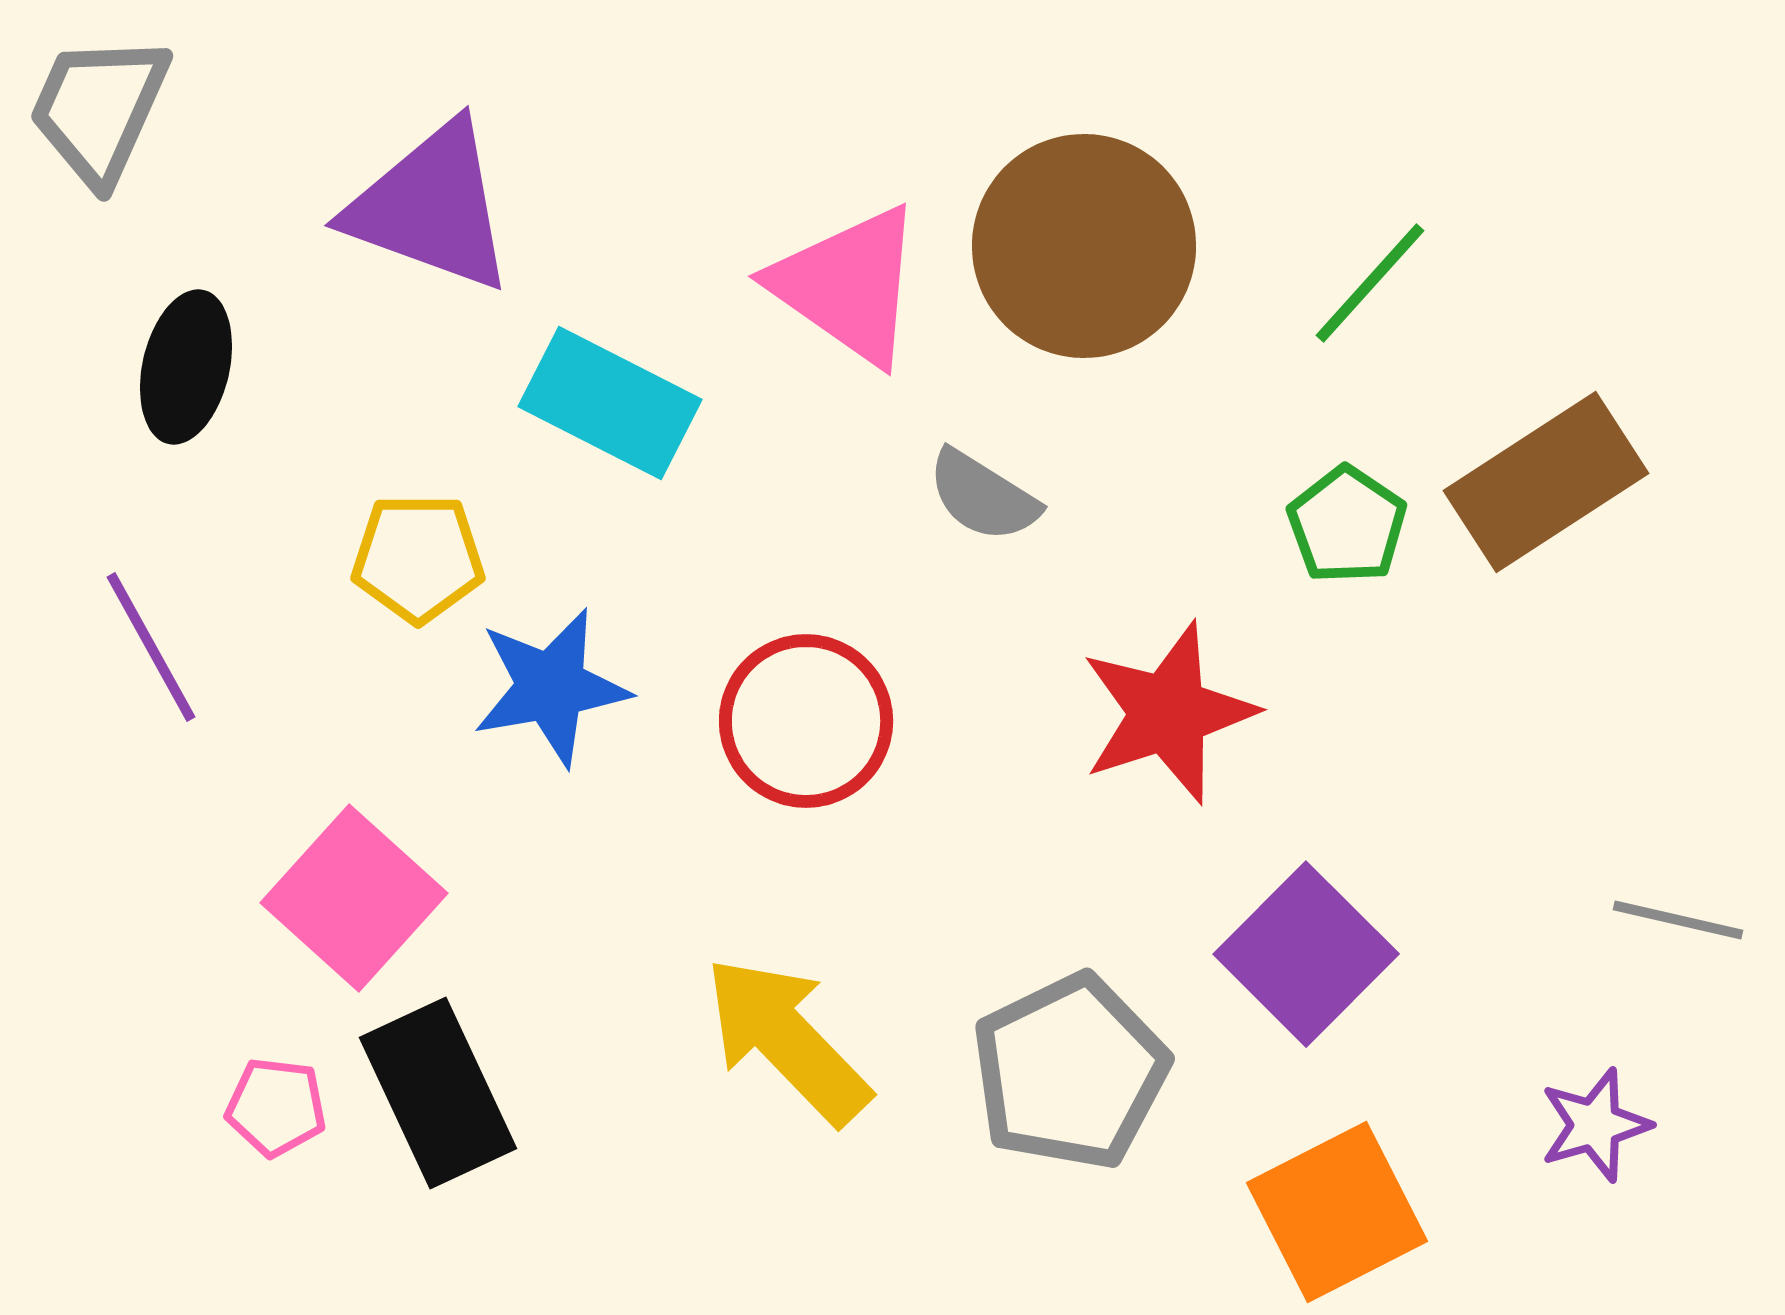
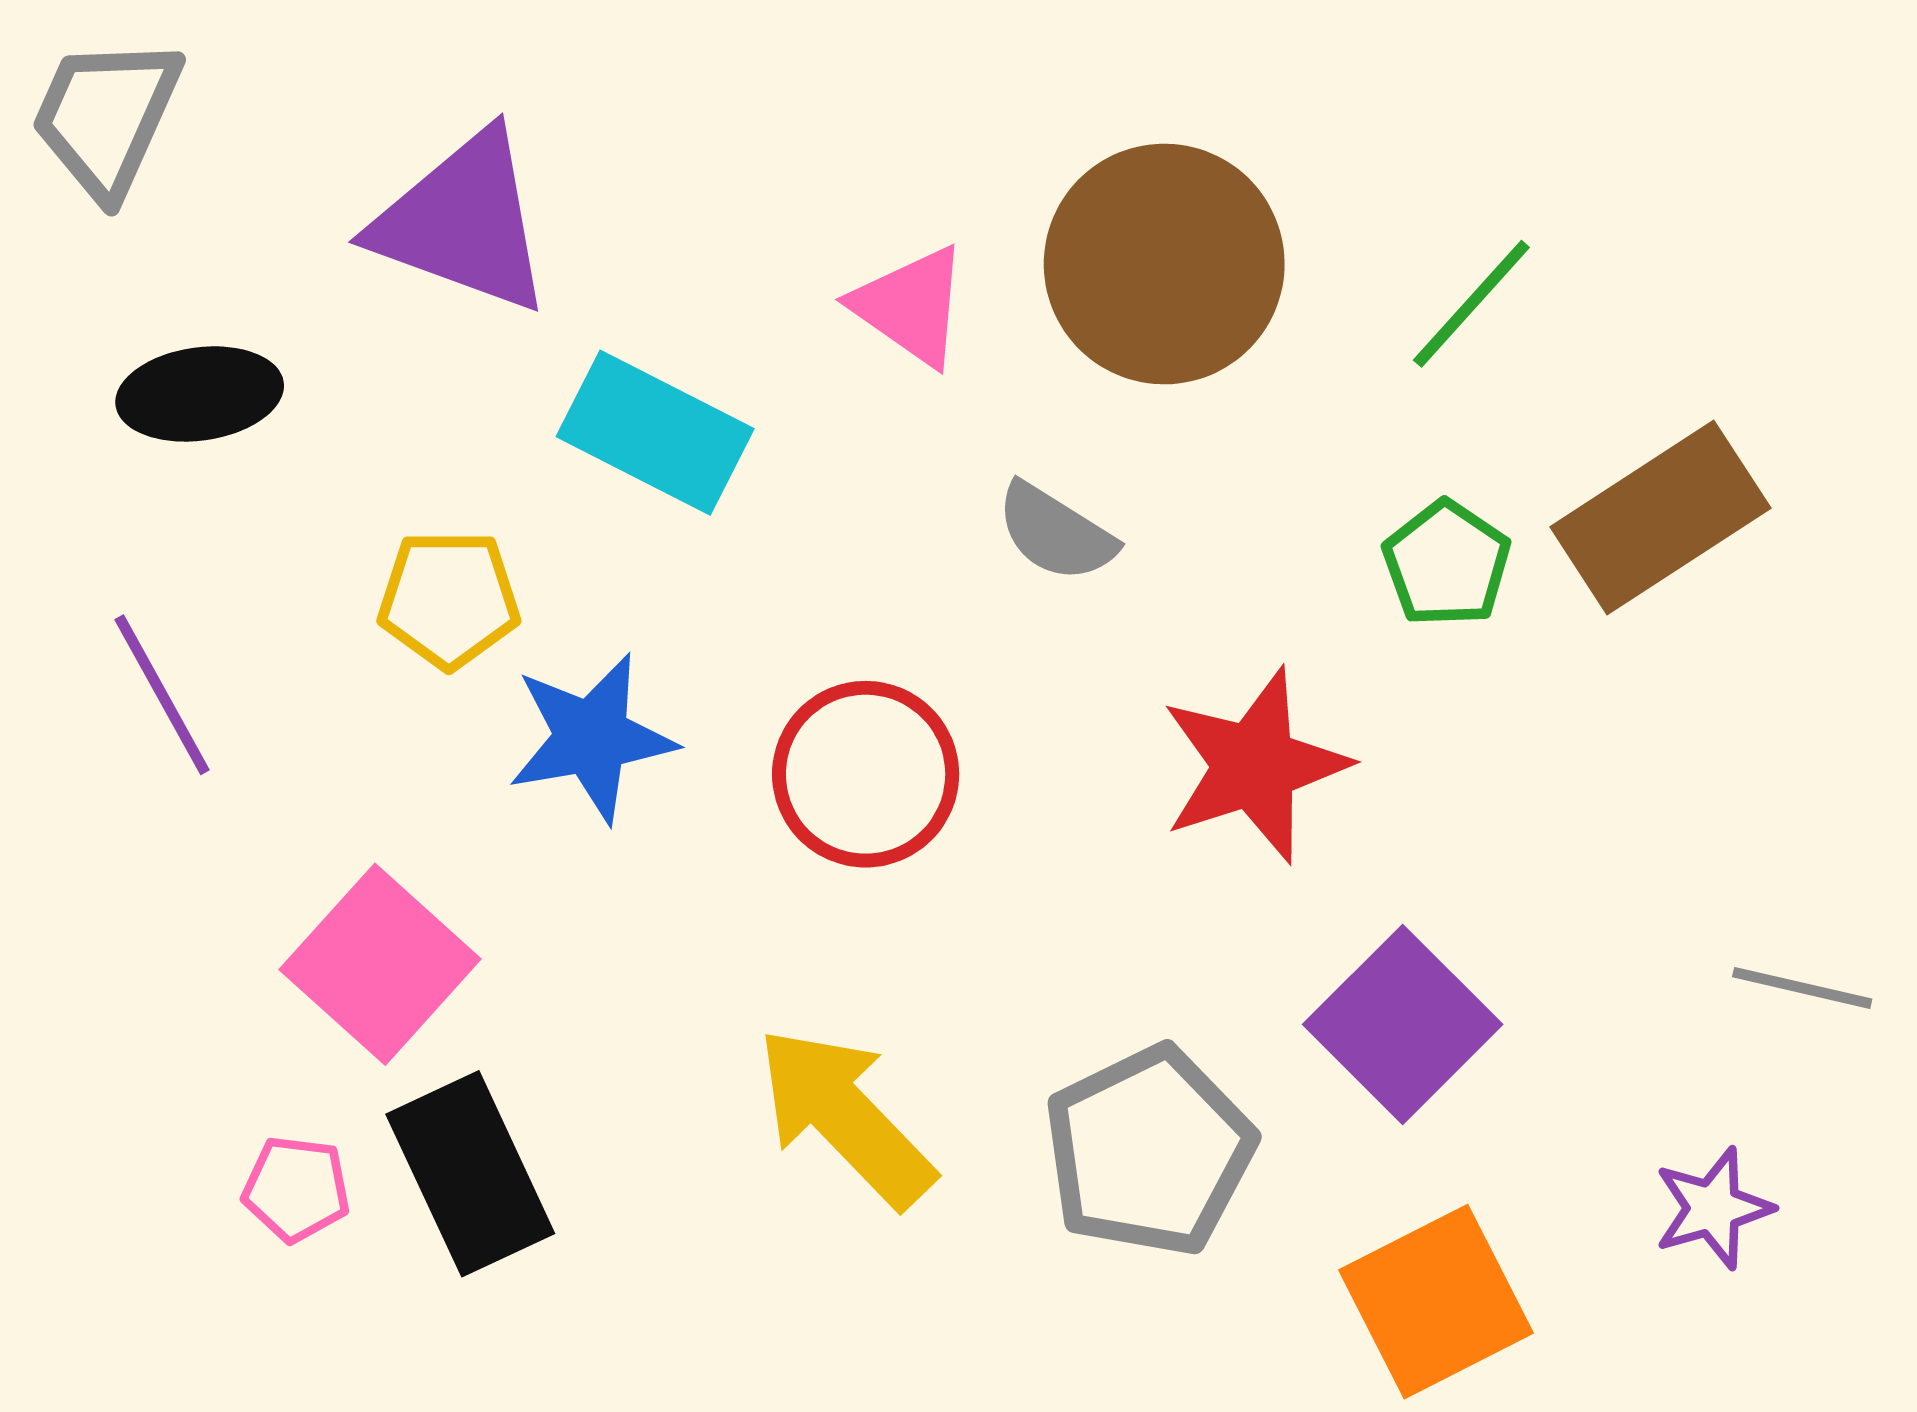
pink triangle: (848, 285) -> (911, 306), size x0.7
black ellipse: (186, 367) -> (200, 394), turned 69

